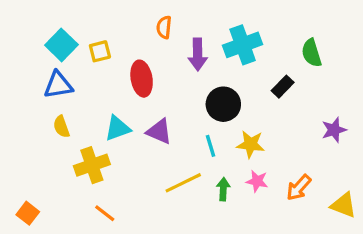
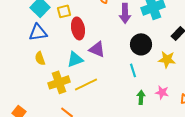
red ellipse: (142, 79) -> (78, 28), moved
purple triangle: (159, 131) -> (97, 49), moved
yellow star: (251, 144) -> (167, 59), moved
yellow line: (183, 183) -> (86, 84), moved

